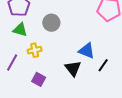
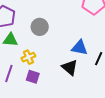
purple square: (39, 79) -> (33, 77), moved

